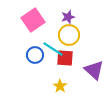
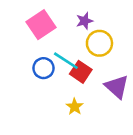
yellow circle: (69, 35) -> (99, 43), moved
red square: (65, 58) -> (81, 72), turned 30

